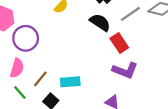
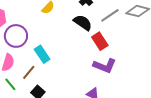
cyan rectangle: (70, 82) -> (42, 54), moved, turned 60

